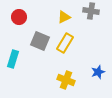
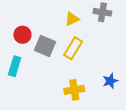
red circle: (19, 17) -> (22, 35), moved
yellow cross: (66, 80) -> (74, 90), turned -30

